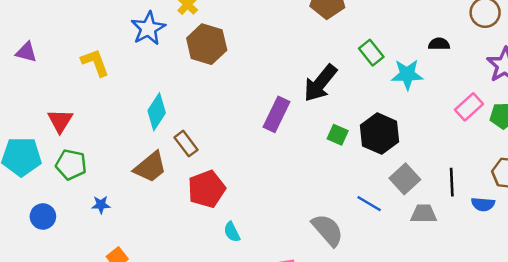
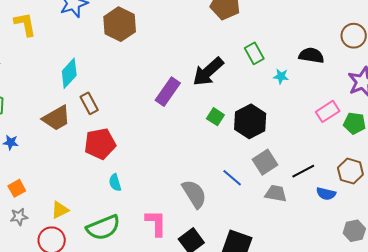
black semicircle: (439, 44) -> (311, 55), size x1.4
cyan star: (407, 74) -> (281, 76), size x0.6
black line: (452, 182) -> (303, 171), turned 55

